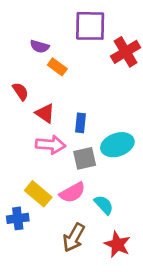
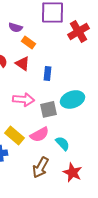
red triangle: (45, 113) -> (22, 63), moved
blue rectangle: (81, 123) -> (48, 73), moved

